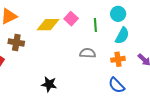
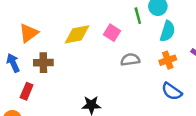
pink square: (71, 19) -> (112, 33), moved
green line: (95, 25) -> (138, 16), moved

